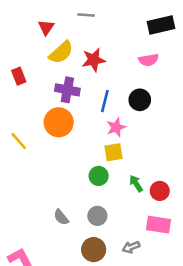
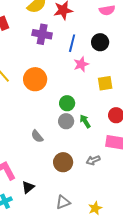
orange circle: (59, 122) -> (35, 79), moved
yellow square: (114, 152) -> (105, 83), moved
green arrow: (136, 183) -> (85, 121), moved
gray circle: (97, 216) -> (66, 121), moved

